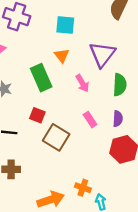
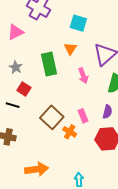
red square: (37, 115) -> (24, 89), moved
pink rectangle: (90, 120) -> (83, 116), moved
orange cross: (83, 188) -> (70, 132), moved

